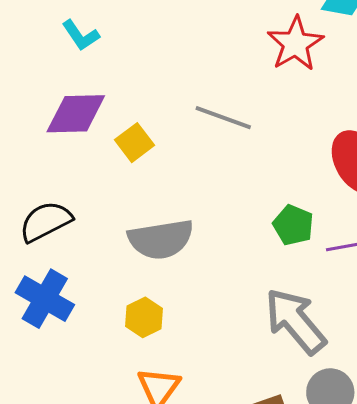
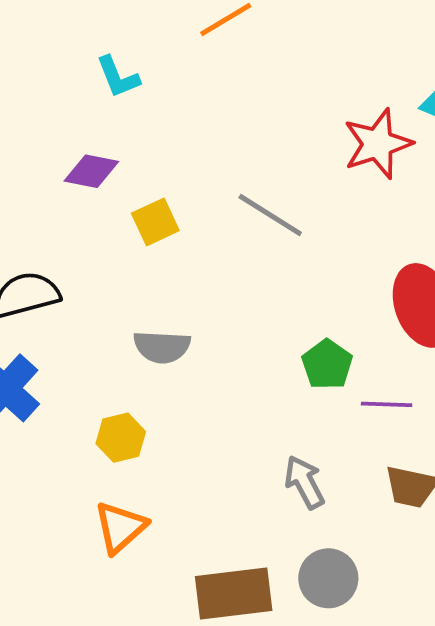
purple diamond: (76, 114) -> (91, 171), size x0.7
gray semicircle: (161, 239) -> (162, 347), size x0.7
gray arrow: (295, 321) -> (305, 482), size x0.6

